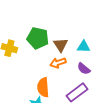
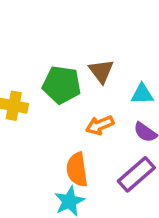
brown triangle: (61, 45) -> (101, 71), moved

